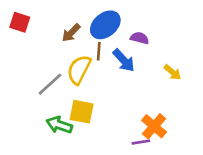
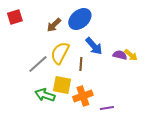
red square: (20, 22) -> (15, 17), turned -35
purple semicircle: (140, 38) -> (120, 55), moved
brown line: (99, 51) -> (81, 64), moved
orange cross: (154, 126) -> (83, 96), moved, turned 30

